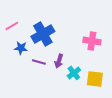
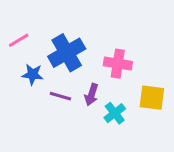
pink cross: (92, 41) -> (118, 64), moved
yellow square: (95, 79) -> (152, 98), moved

